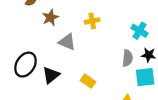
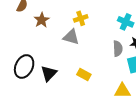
gray triangle: (67, 42) -> (71, 37), moved

